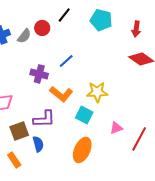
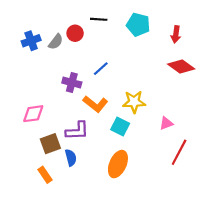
black line: (64, 15) -> (99, 19), turned 56
pink triangle: (116, 128) -> (166, 123), moved

